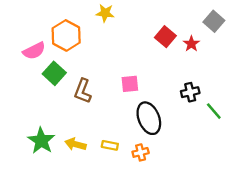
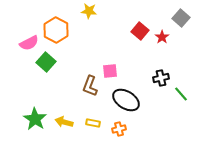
brown L-shape: (83, 91) -> (90, 86), moved
black ellipse: (149, 118) -> (126, 100), turned -36

